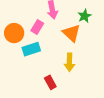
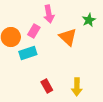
green star: (85, 16) -> (89, 20), moved
yellow arrow: (69, 62) -> (77, 87), moved

